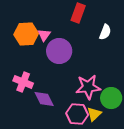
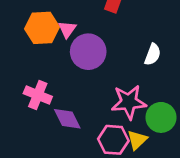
white semicircle: (105, 32) -> (153, 54), moved

